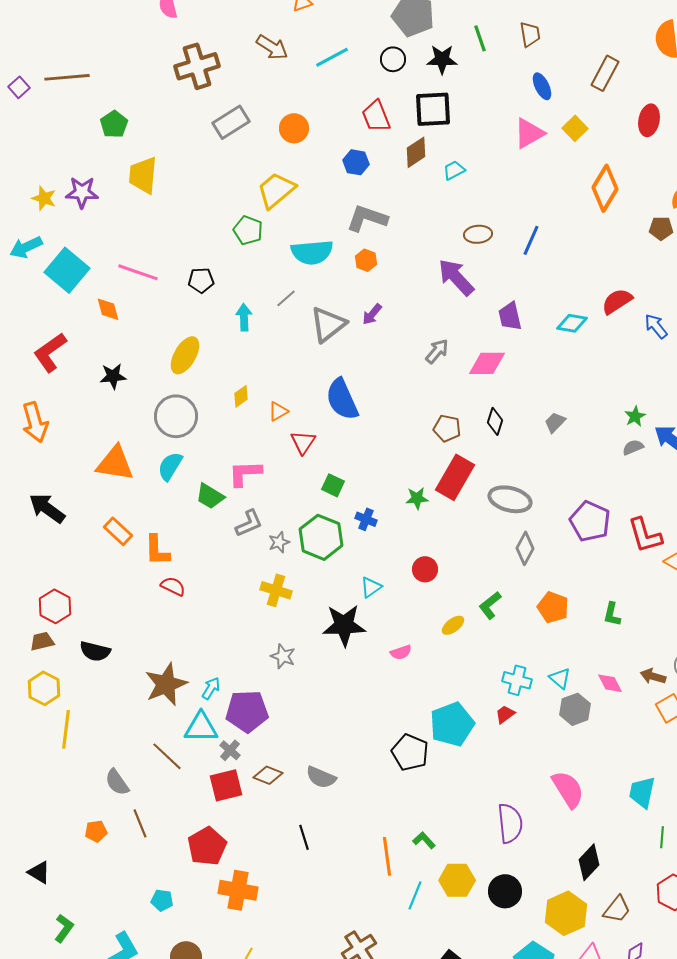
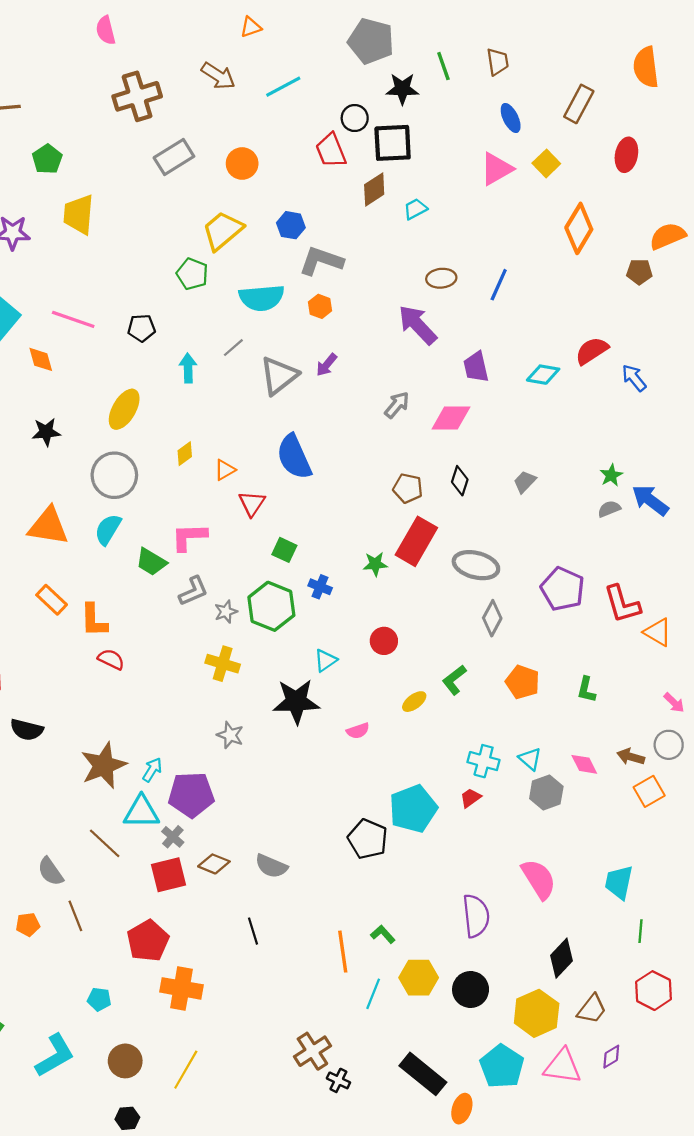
black circle: (393, 59) -> (355, 118), moved
blue hexagon: (356, 162) -> (291, 225), moved

